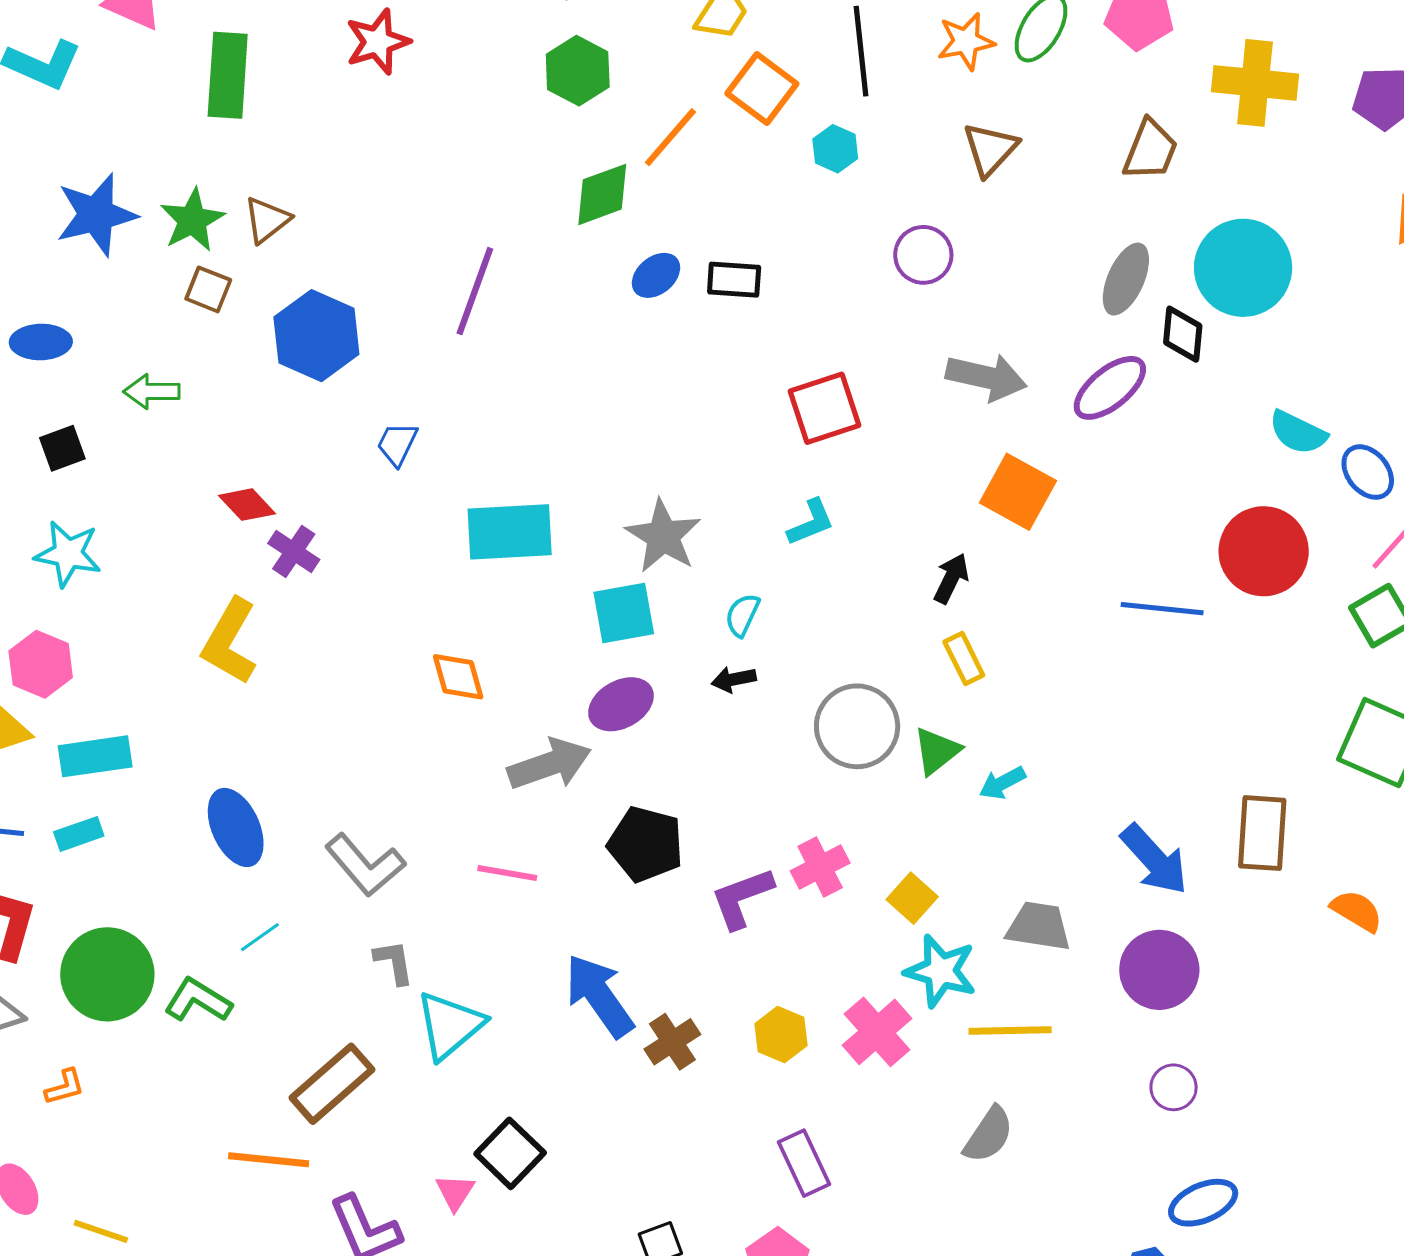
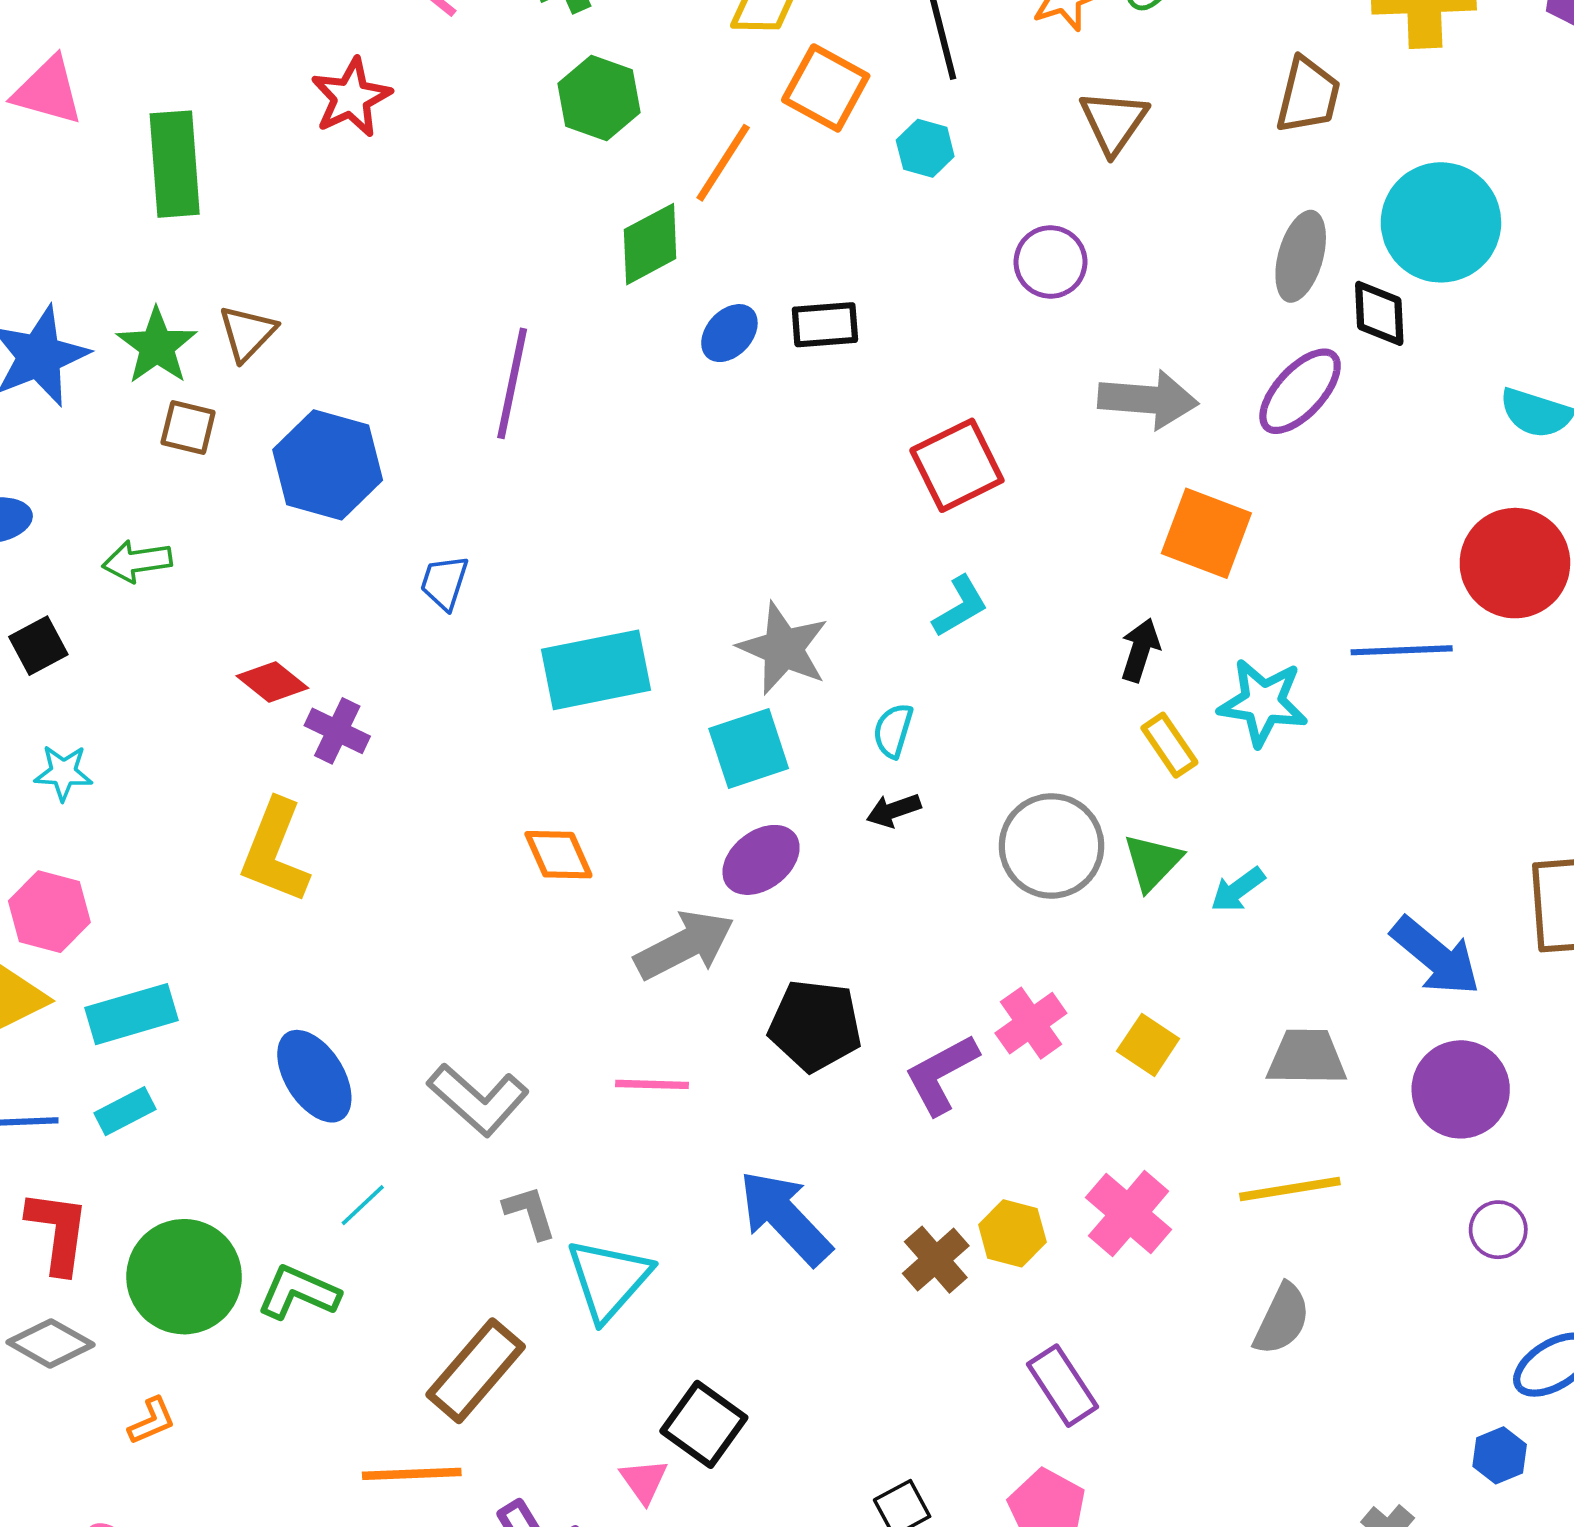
cyan star: (68, 554) -> (63, 773), size x0.7
cyan star: (941, 971) -> (1263, 703), moved
brown cross: (672, 1042) -> (936, 1260), moved

